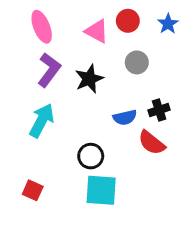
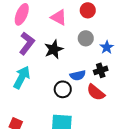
red circle: (128, 21) -> (88, 10), moved
blue star: (168, 24) -> (107, 47), moved
pink ellipse: (42, 27) -> (22, 14), turned 45
black circle: (91, 156) -> (63, 89), moved

